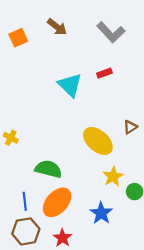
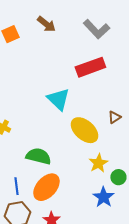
red rectangle: (104, 73) -> (90, 67), size x2.0
cyan triangle: (70, 85) -> (58, 99), moved
blue star: (101, 213) -> (103, 197), moved

